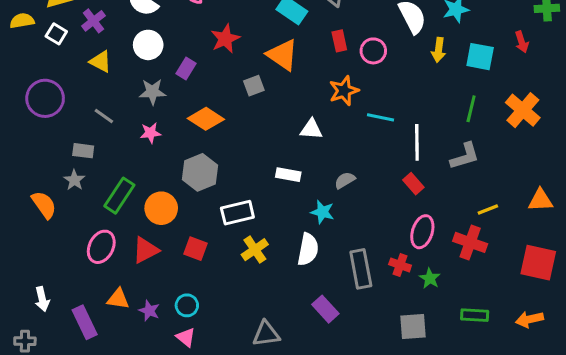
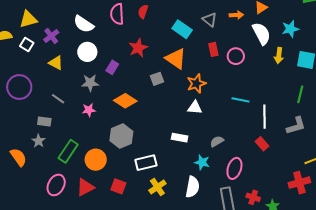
orange star: (344, 91) -> (196, 83), moved
pink ellipse: (422, 232) -> (234, 168), moved
red cross: (470, 242) -> (299, 183), turned -35

